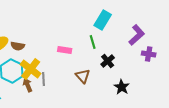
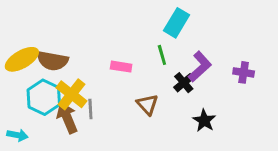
purple L-shape: (137, 35) -> (200, 67), moved
brown semicircle: (18, 46) -> (53, 61), size x1.5
brown arrow: (28, 85) -> (67, 118), size x1.5

